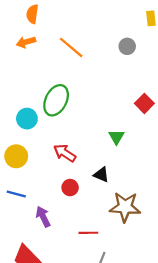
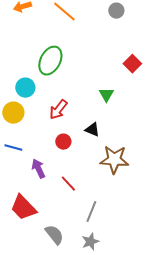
cyan circle: (27, 119) -> (25, 88), moved
red arrow: (65, 153) -> (58, 110), turned -85
red line: (88, 233) -> (68, 184), moved, turned 48

